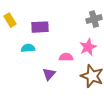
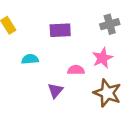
purple rectangle: (40, 27) -> (60, 30), moved

